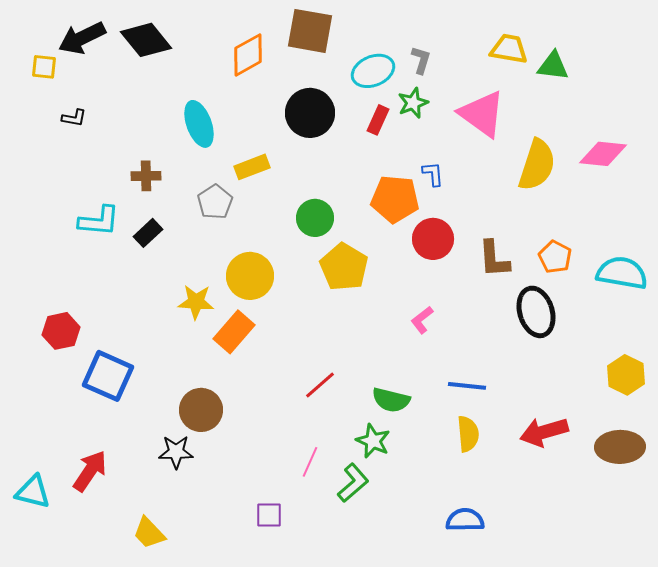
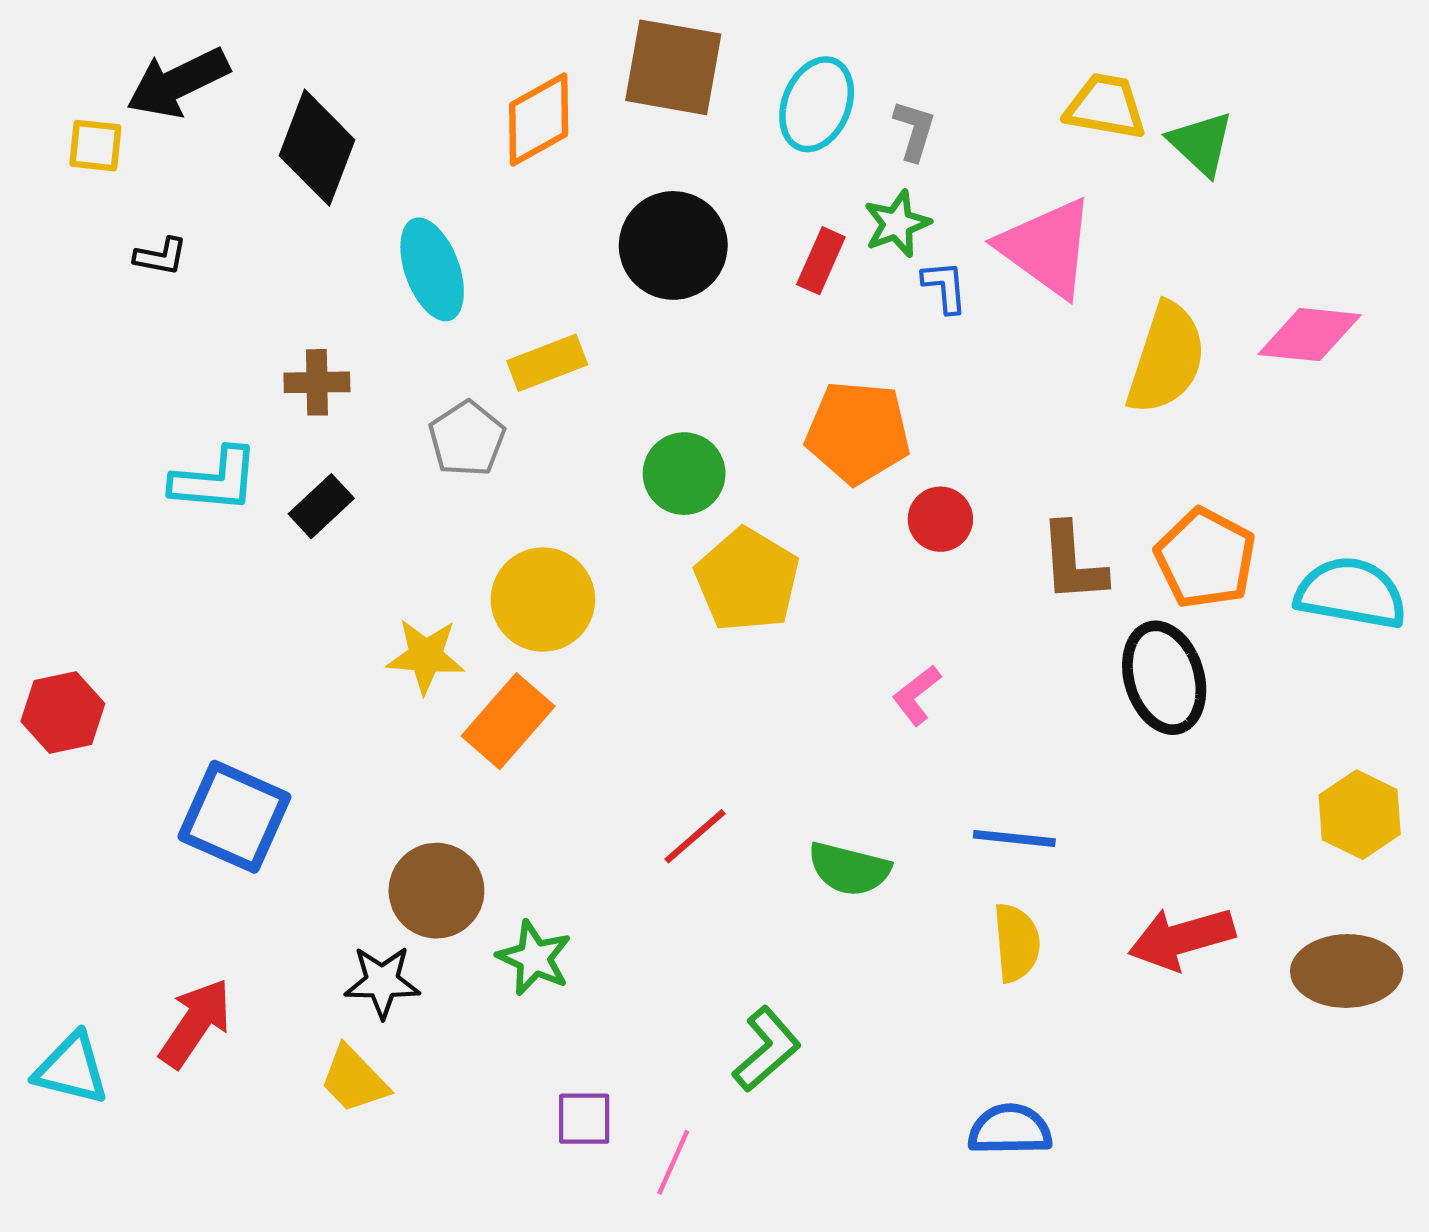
black diamond: (146, 40) -> (317, 148), moved, turned 60
green triangle: (553, 66) -> (1201, 143), turned 36
cyan ellipse: (373, 71) -> (817, 104), moved, turned -45
blue L-shape: (433, 174) -> (945, 287), moved
red circle: (433, 239) -> (940, 519), size x0.7
orange pentagon: (555, 257) -> (1205, 558), size x1.4
red hexagon: (61, 331) -> (63, 712), moved
green star: (373, 441) -> (534, 958), moved
pink line: (310, 462) -> (673, 1162), moved
yellow trapezoid: (149, 533) -> (354, 1080), moved

